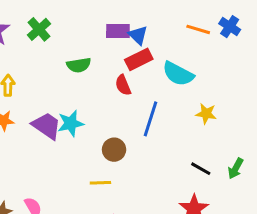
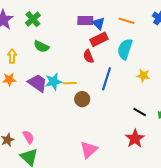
orange line: (198, 29) -> (126, 21), moved
green semicircle: (79, 65) -> (41, 47), moved, turned 35
cyan semicircle: (178, 74) -> (125, 49), turned 80
yellow line: (100, 183) -> (70, 83), moved

